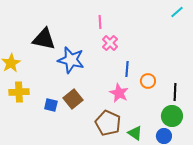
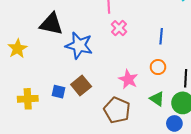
blue line: (127, 69) -> (161, 36), moved
yellow cross: (19, 92) -> (28, 99), moved
green triangle: (135, 133) -> (157, 99), moved

